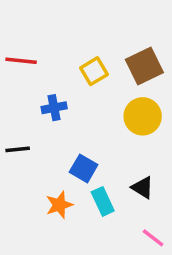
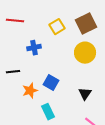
black triangle: (143, 188) -> (85, 94), turned 32
cyan rectangle: (103, 201) -> (48, 112), moved
orange star: (59, 205) -> (30, 91), moved

